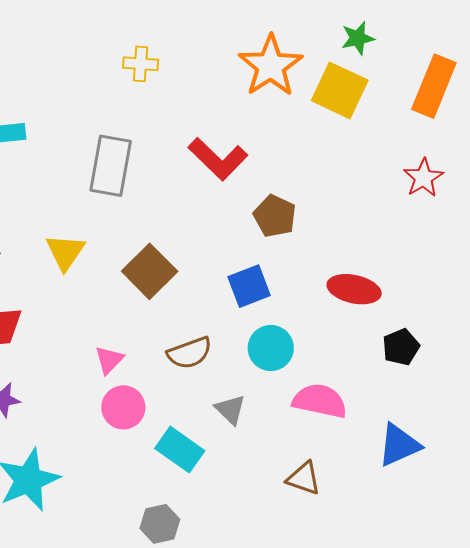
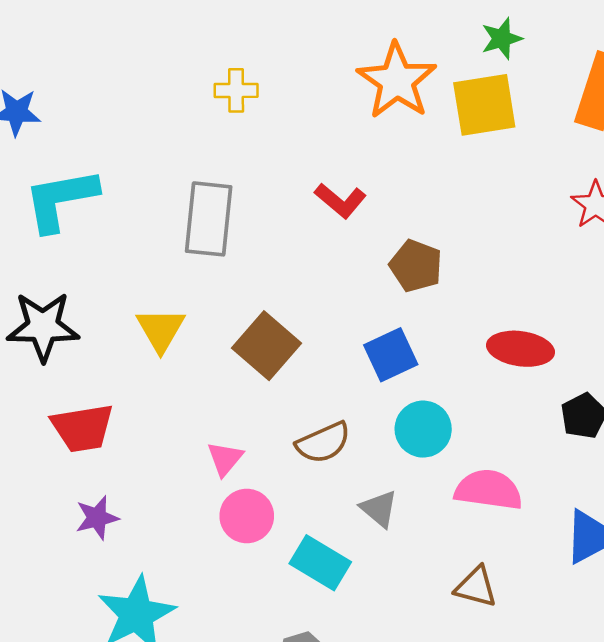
yellow square: (340, 90) -> (484, 105), turned -30
red L-shape: (218, 159) -> (340, 201), size x0.7

